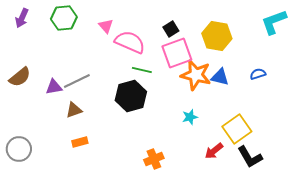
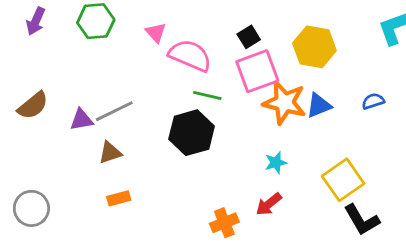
blue triangle: (220, 77) -> (319, 105), turned -36
red arrow: (214, 151) -> (269, 204), moved

